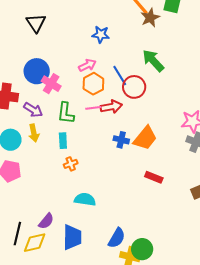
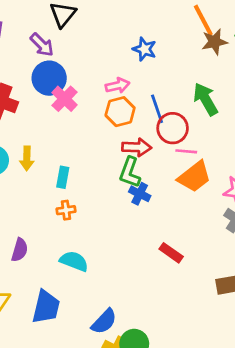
pink line: (93, 108) -> (186, 151), moved
purple arrow: (33, 110) -> (42, 45), moved
green L-shape: (66, 113) -> (130, 172), moved
orange trapezoid: (145, 138) -> (194, 177), moved
purple semicircle: (46, 221) -> (20, 250), moved, turned -36

